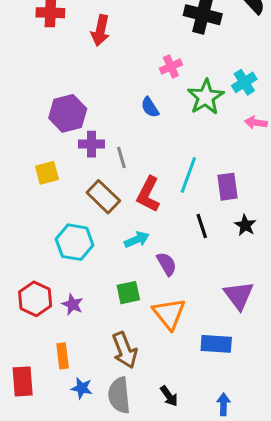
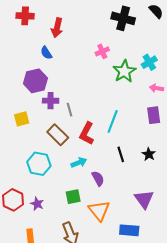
blue semicircle: (150, 107) -> (46, 53), moved
purple rectangle: (227, 187) -> (154, 115), moved

